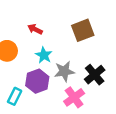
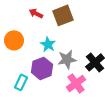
red arrow: (35, 29) -> (36, 13), moved
brown square: (83, 30) -> (63, 15), moved

